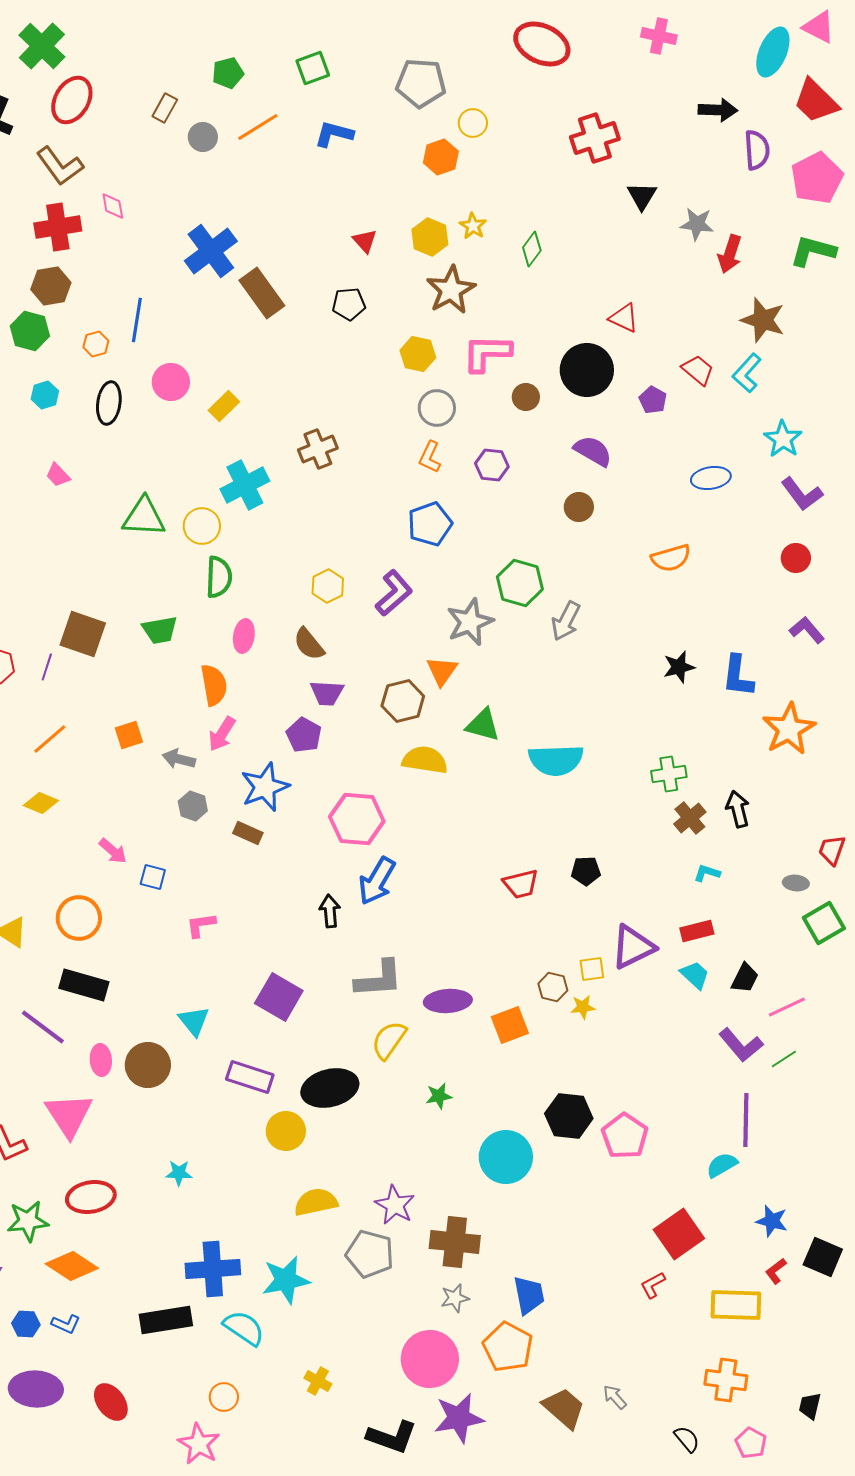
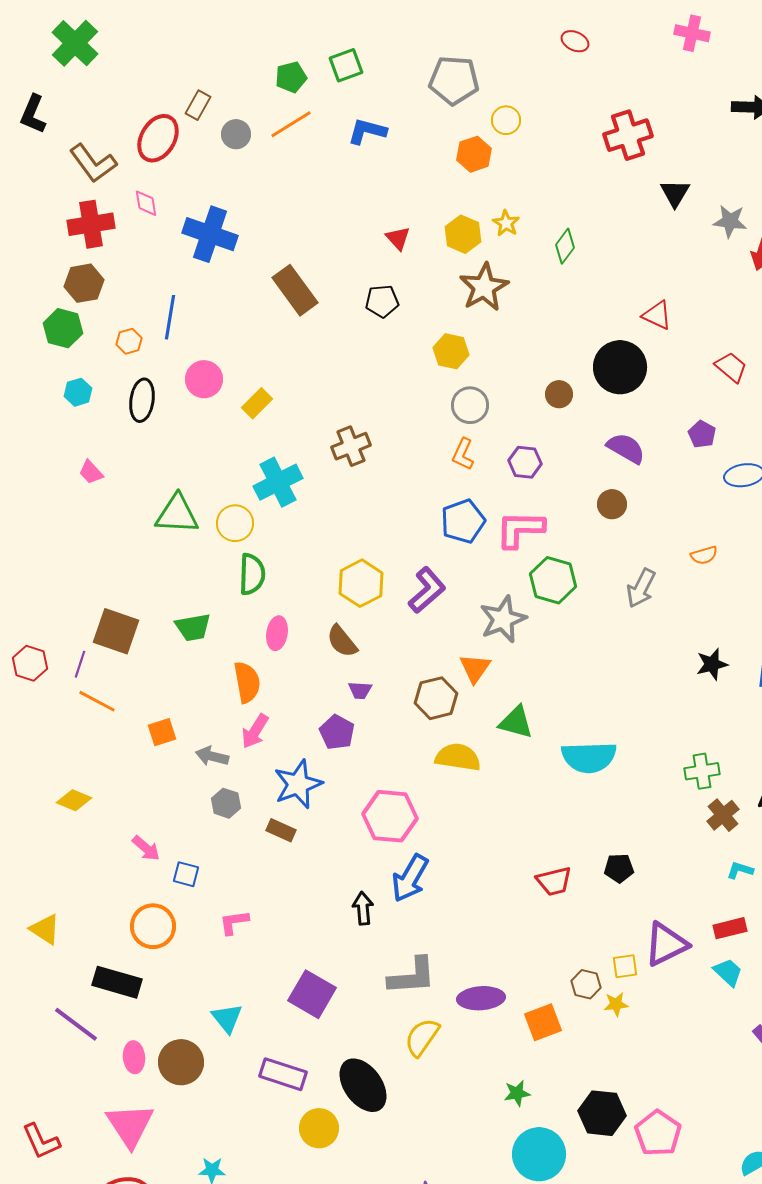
red ellipse: (542, 44) -> (575, 41), size x0.5
green pentagon: (228, 73) -> (291, 77), moved
red ellipse: (72, 100) -> (158, 138), moved
blue cross: (211, 251) -> (210, 234), moved, turned -34
pink L-shape: (487, 353) -> (520, 529), moved
purple pentagon: (653, 400) -> (702, 434), moved
orange semicircle: (671, 558) -> (704, 555), size x0.7
yellow hexagon: (328, 586) -> (361, 583), size x1.4
gray arrow: (566, 621) -> (641, 588), moved
purple trapezoid: (327, 693) -> (360, 690), size x0.7
orange line: (50, 739) -> (97, 701), moved, turned 69
orange circle: (79, 918) -> (153, 926), moved
black ellipse: (330, 1088) -> (363, 1085), turned 68
green star: (439, 1096) -> (517, 1093), moved
pink triangle: (69, 1115) -> (130, 1125), moved

